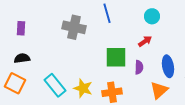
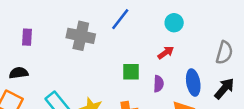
blue line: (107, 13) -> (120, 19), turned 54
purple rectangle: (21, 28) -> (27, 37), moved
green square: (116, 57) -> (131, 72), size x0.7

